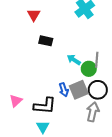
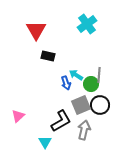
red triangle: (34, 15) -> (36, 30), size x1.5
blue arrow: (64, 90) -> (66, 83), moved
black L-shape: (45, 106) -> (61, 121), moved, turned -35
gray arrow: (93, 112) -> (84, 130), moved

